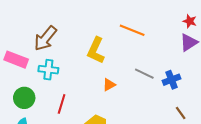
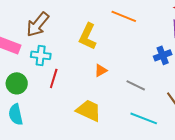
gray line: (144, 74) -> (136, 85), moved
blue cross: (172, 80) -> (163, 55), moved
red line: (62, 104) -> (54, 78), moved

